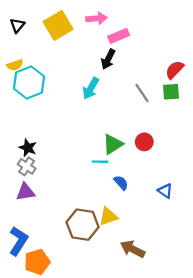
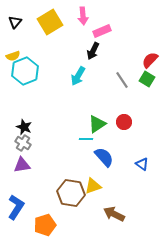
pink arrow: (96, 18) -> (83, 16), turned 90
green square: (171, 92) -> (147, 79), turned 35
blue semicircle: (121, 183) -> (104, 157), size x1.5
orange pentagon: (37, 262) -> (45, 225), moved

